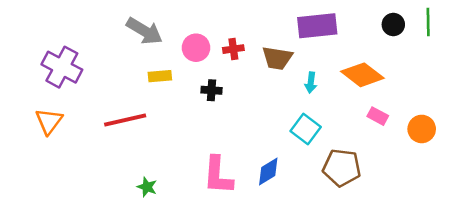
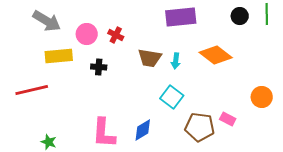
red cross: (233, 49) -> (116, 35), turned 35
brown trapezoid: (277, 58) -> (150, 58), moved
yellow rectangle: (160, 76) -> (59, 56), size x1.5
pink rectangle: (378, 116) -> (228, 119), moved

